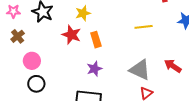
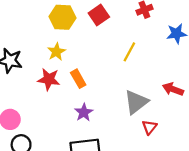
yellow line: (144, 27) -> (129, 52), turned -42
gray triangle: (140, 70) -> (136, 102), turned -50

